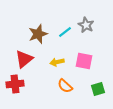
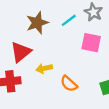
pink square: (84, 61) -> (91, 43), moved
yellow arrow: (57, 62) -> (44, 68), moved

